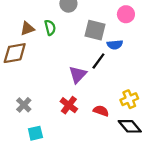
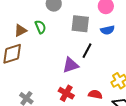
blue semicircle: (115, 45) -> (107, 30), moved
purple triangle: (78, 75) -> (70, 65), turned 36

